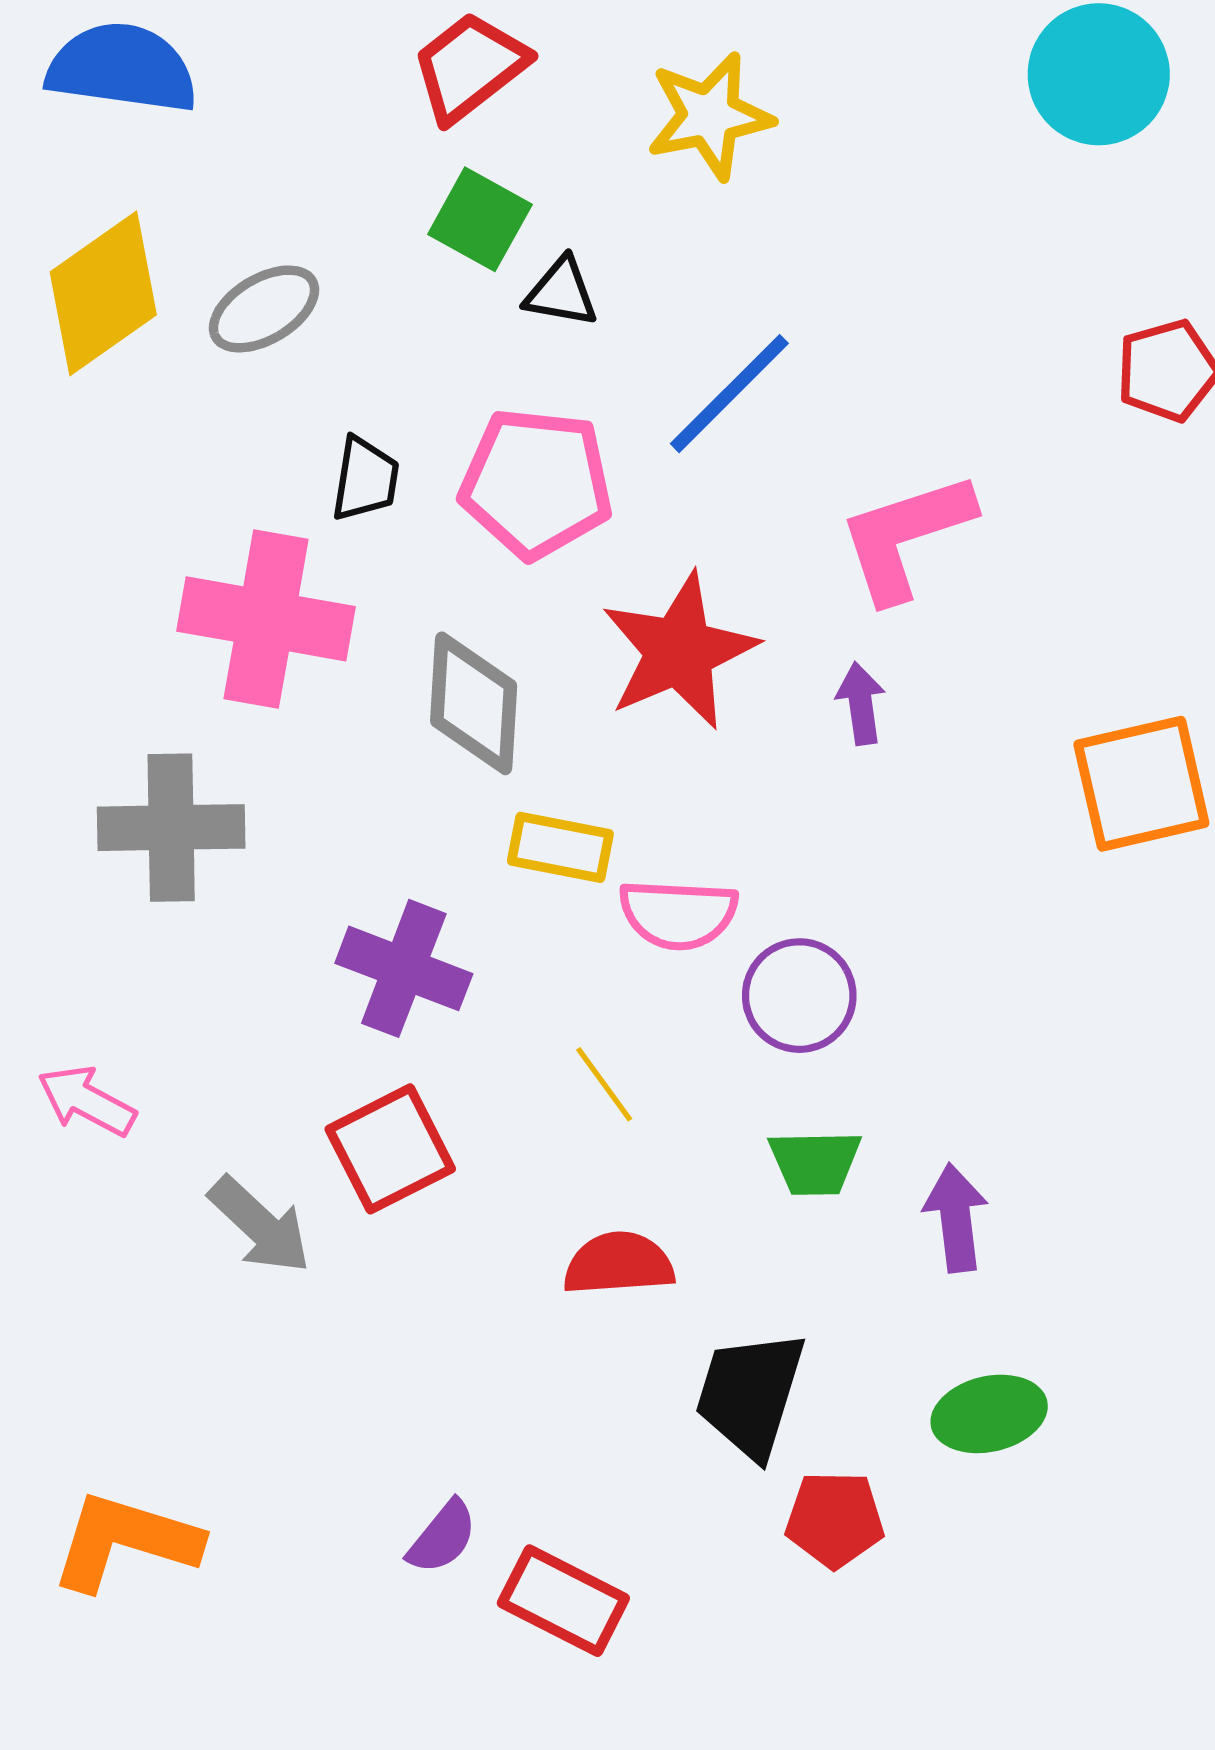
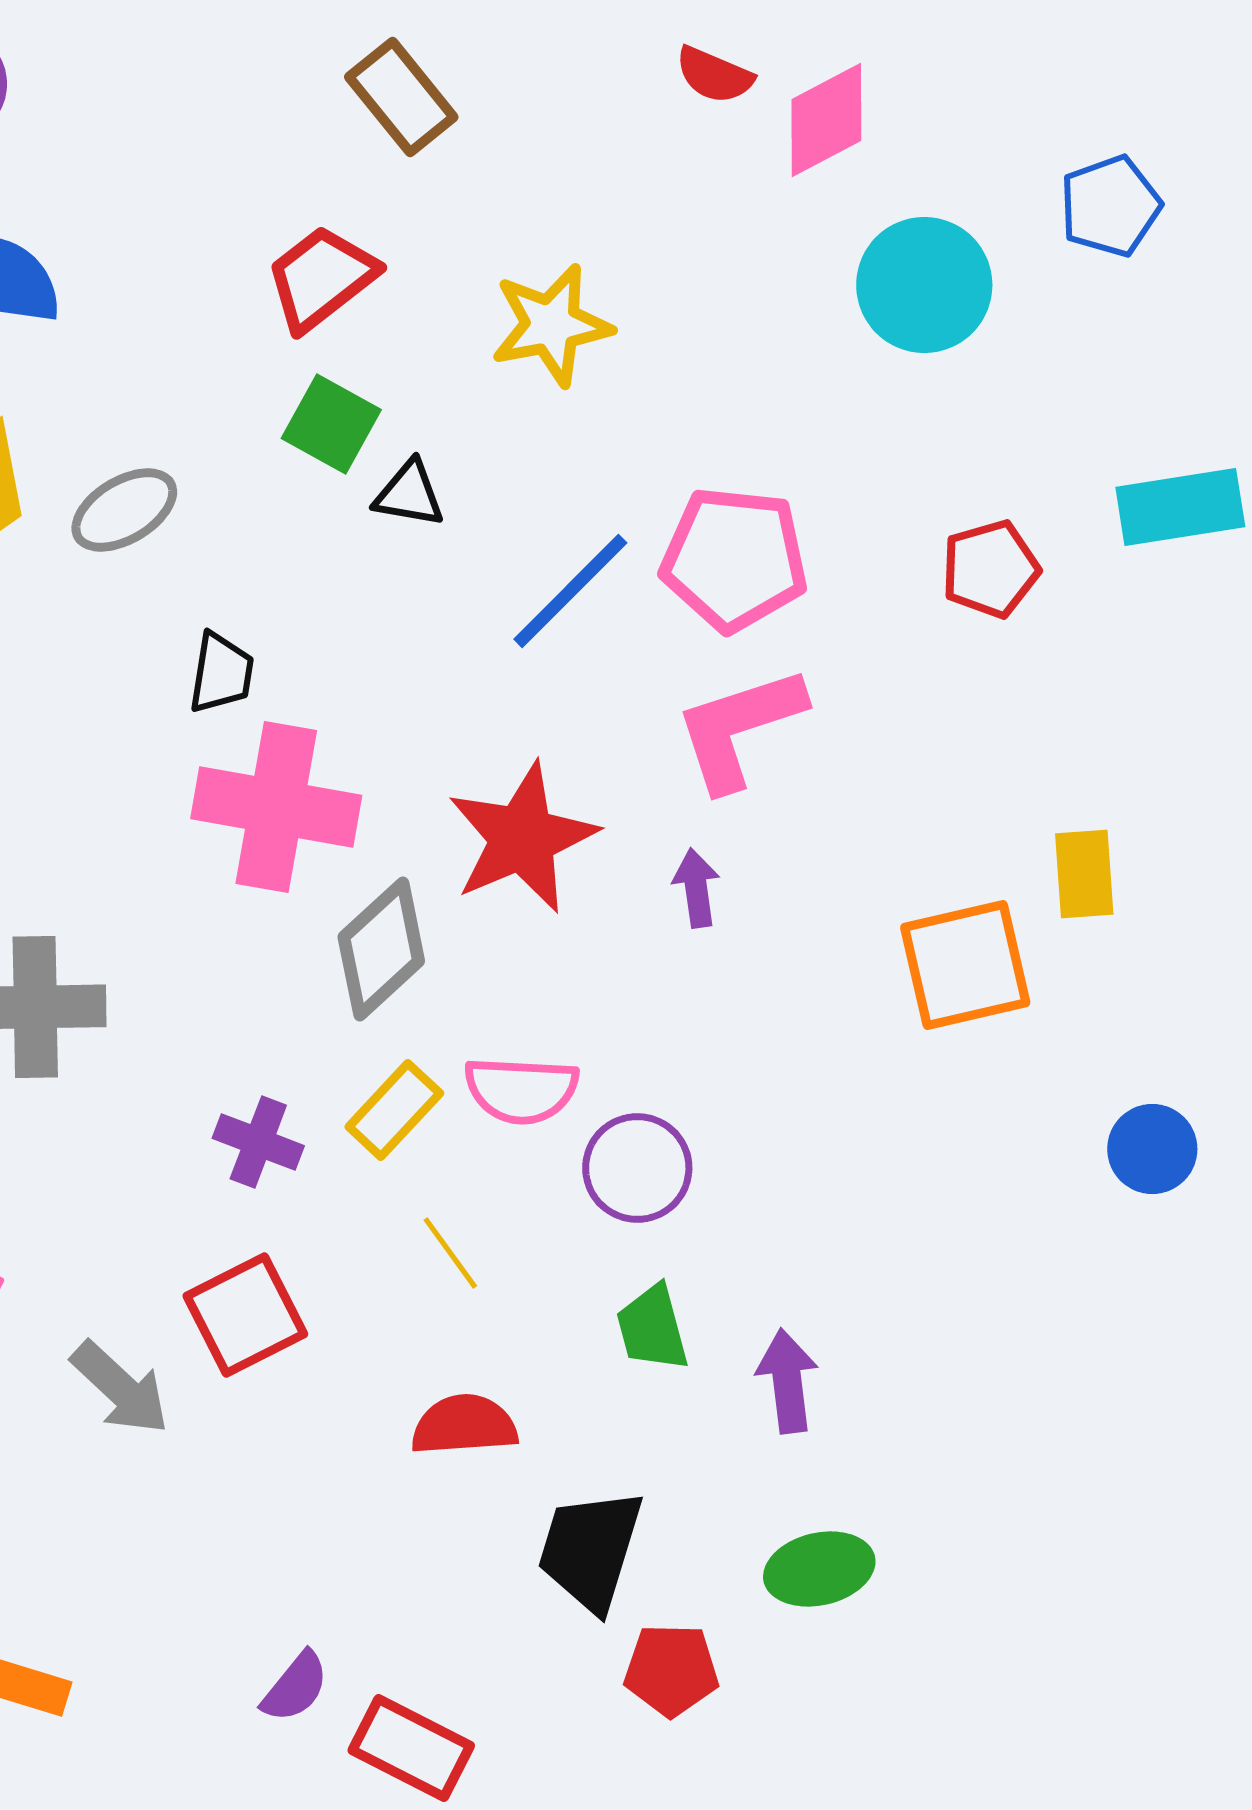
pink pentagon: (536, 483) -> (734, 559), moved
pink cross: (266, 619) -> (276, 807), moved
gray diamond: (474, 703) -> (381, 949), moved, turned 44
yellow rectangle: (560, 847) -> (394, 1110), moved, turned -58
purple cross: (404, 968) -> (258, 1142), size x0.7
green trapezoid: (815, 1162) -> (652, 1328), turned 76

